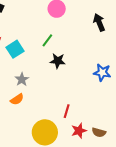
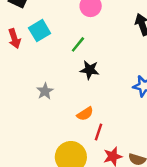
cyan square: (15, 49) -> (40, 31), moved
orange semicircle: (17, 99) -> (85, 114), moved

